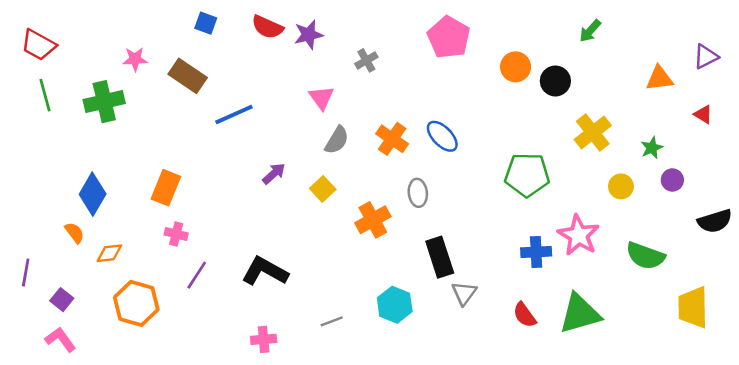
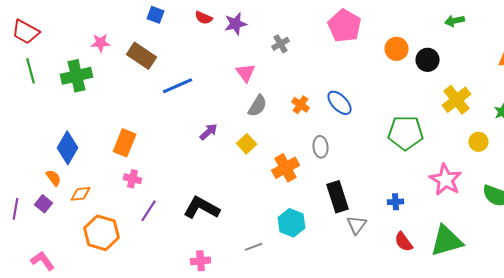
red semicircle: (267, 27) -> (204, 18), size x0.7
green arrow: (590, 31) -> (455, 21), turned 36
orange cross: (392, 139) -> (301, 105), size x0.7
blue cross: (536, 252) -> (396, 202), moved, size x0.7
purple square: (62, 300) -> (44, 204), moved
cyan hexagon: (395, 305) -> (292, 223), moved

